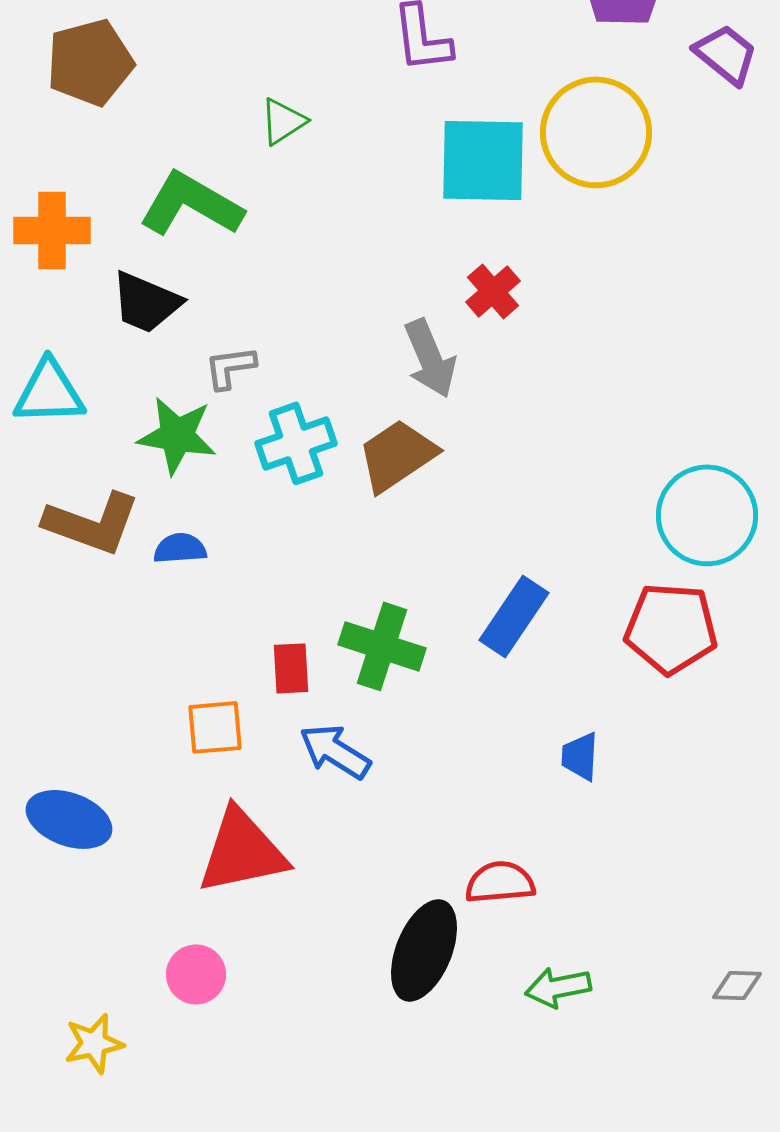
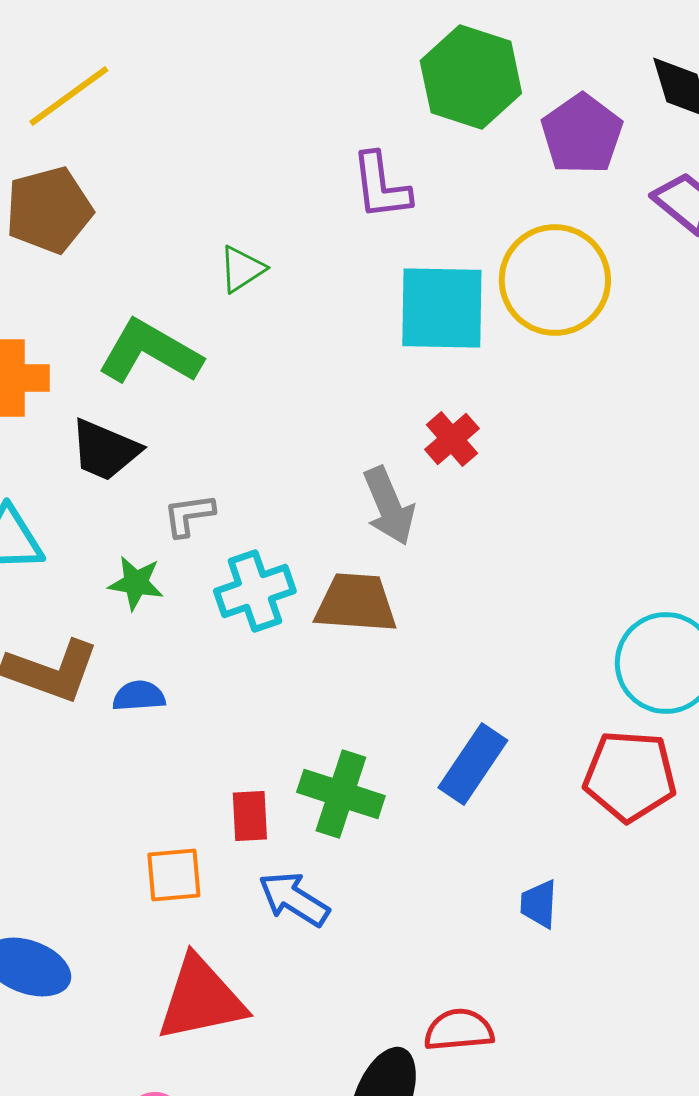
green star: (177, 435) -> (136, 583), size x0.7
brown trapezoid: (397, 455) -> (356, 603), turned 38

